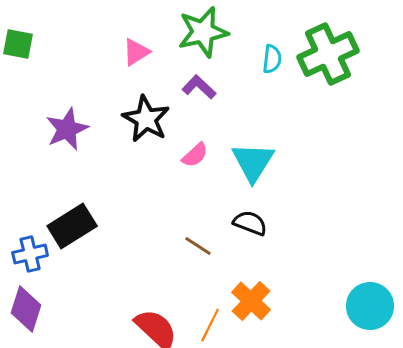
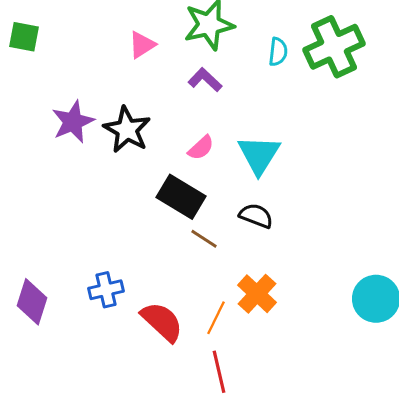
black star: (146, 119) -> (127, 130), moved
black rectangle: (72, 226) -> (181, 197), moved, turned 63
blue cross: (30, 254) -> (106, 290), moved

